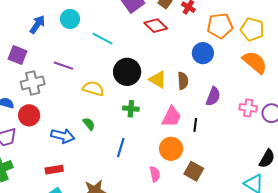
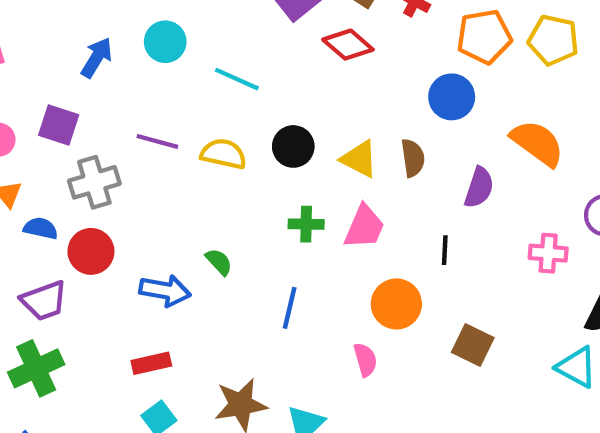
orange semicircle: (255, 62) -> (537, 143), moved
black circle: (127, 72) -> (293, 146), size x0.7
yellow semicircle: (93, 88) -> (223, 154), moved
pink cross: (248, 108) -> (548, 253), moved
pink trapezoid: (172, 117) -> (364, 227), moved
brown square: (194, 171) -> (473, 345), moved

